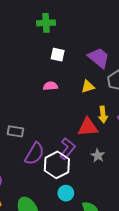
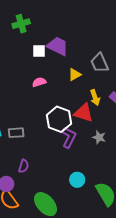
purple trapezoid: (99, 58) -> (58, 46), moved
red triangle: (88, 127) -> (83, 113), turned 35
purple semicircle: (34, 154) -> (24, 166), moved, size x0.6
white hexagon: (57, 165) -> (59, 119), moved

